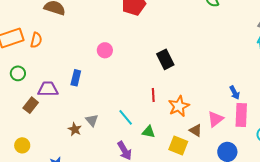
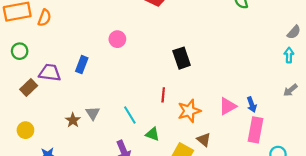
pink triangle: (215, 119) -> (228, 106), moved
yellow circle: (22, 145) -> (25, 130), moved

